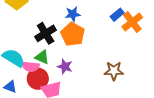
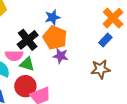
blue rectangle: (117, 15) -> (105, 40), moved
pink semicircle: (31, 66) -> (14, 56), moved
purple star: (65, 67) -> (61, 56), moved

